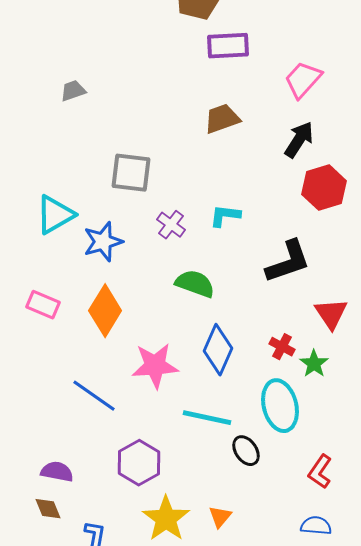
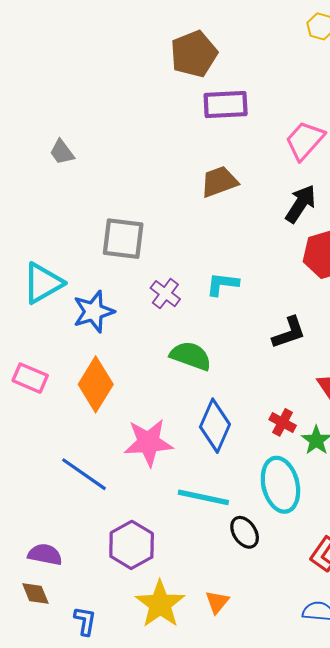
gray trapezoid: (73, 91) -> (62, 152), turned -108
black L-shape: (288, 262) -> (289, 333), size x0.7

